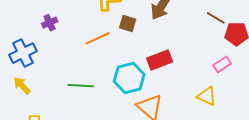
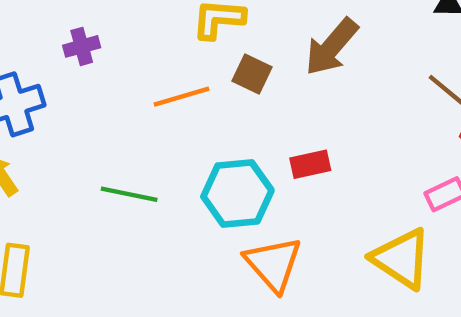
red rectangle: (160, 60) -> (310, 164), size x0.7
yellow triangle: (207, 96) -> (402, 259), size x1.4

